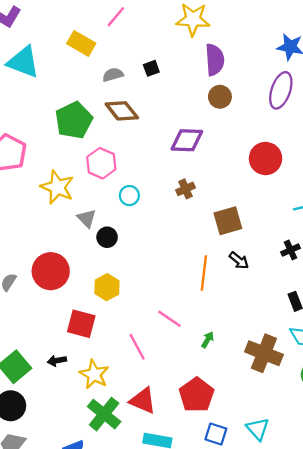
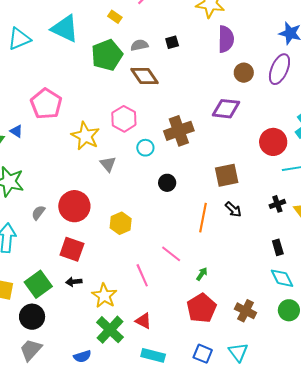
yellow rectangle: (81, 43) -> (115, 17), size x0.6
brown circle: (220, 97) -> (244, 73), moved
green pentagon: (74, 120) -> (107, 55), moved
purple diamond: (187, 140) -> (226, 109), moved
red circle: (265, 158) -> (273, 142), moved
brown cross: (186, 189) -> (179, 131), moved, size x1.8
black circle: (107, 237) -> (167, 183), moved
red square: (81, 324) -> (72, 249), moved
brown cross: (264, 353) -> (246, 311), moved, size x0.7
red pentagon: (196, 395) -> (201, 308), moved
red triangle: (143, 401) -> (143, 321), size x0.7

